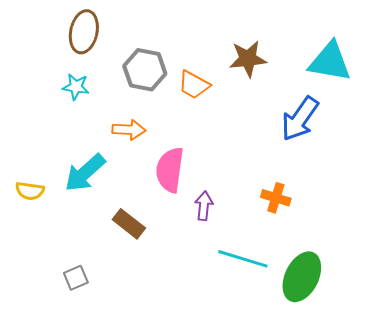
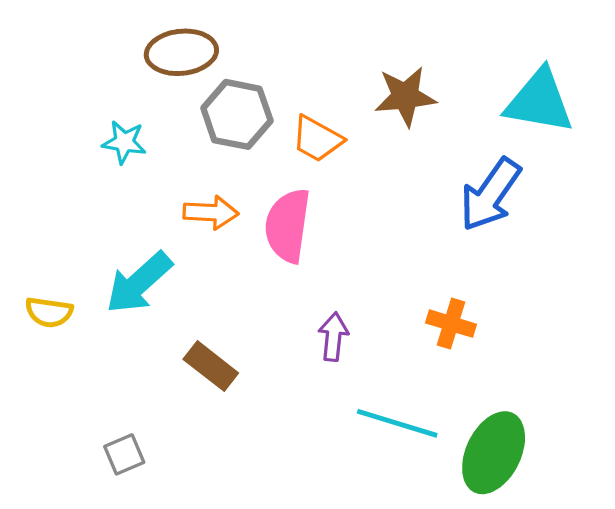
brown ellipse: (84, 32) -> (181, 52), moved, turned 72
pink semicircle: (170, 170) -> (288, 226), moved

